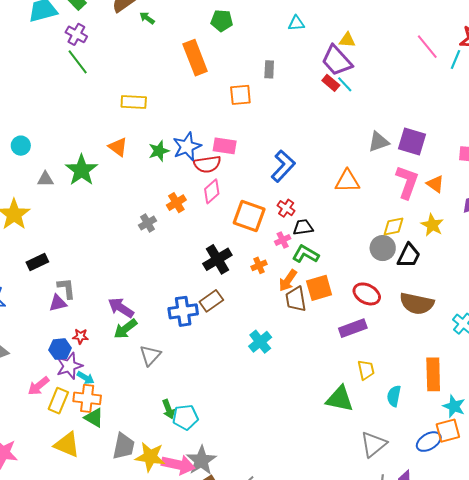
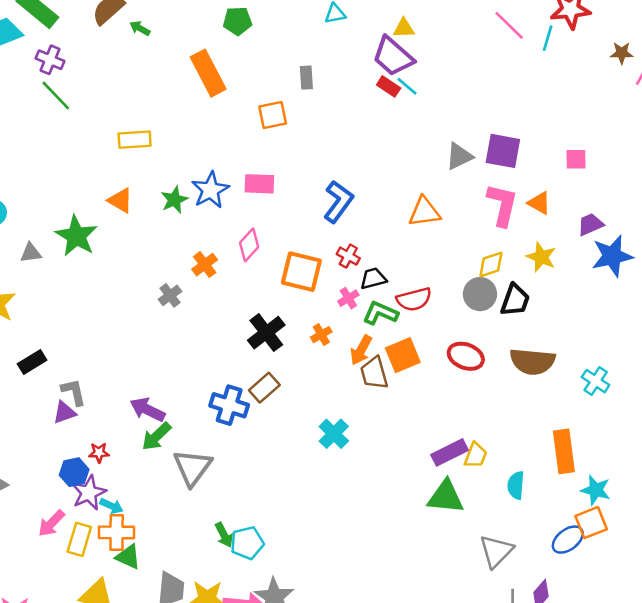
red semicircle: (207, 164) -> (414, 299), moved
blue cross: (183, 311) -> (229, 405), turned 32
purple rectangle: (353, 328) -> (450, 452), moved
gray triangle: (150, 355) -> (193, 467), size x1.4
yellow trapezoid: (366, 370) -> (476, 455), turned 40

